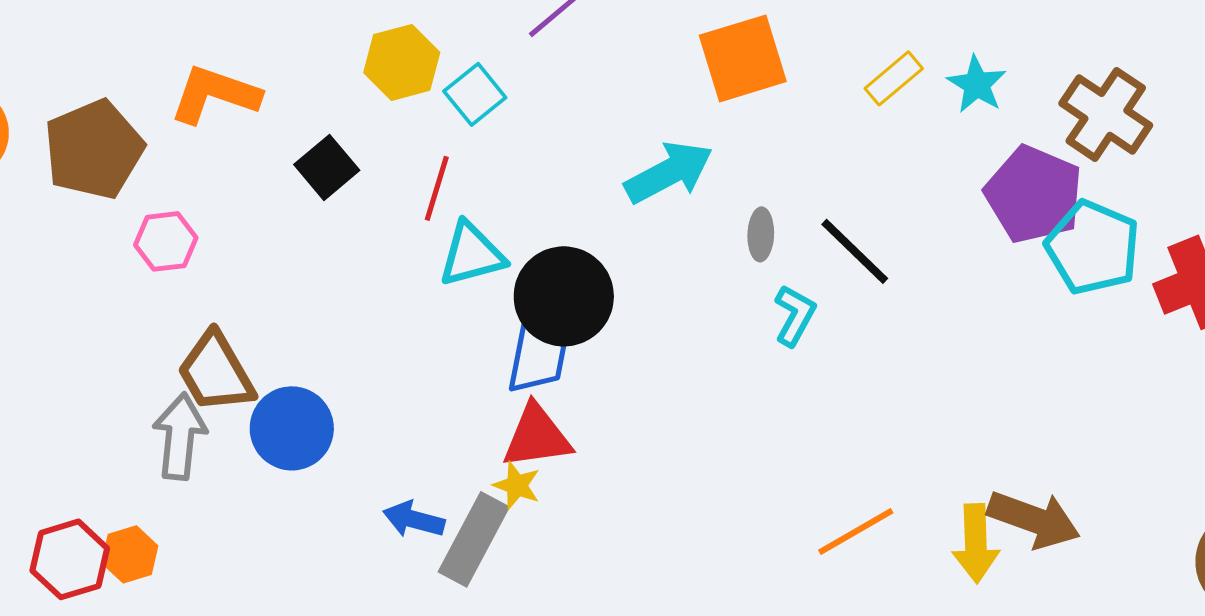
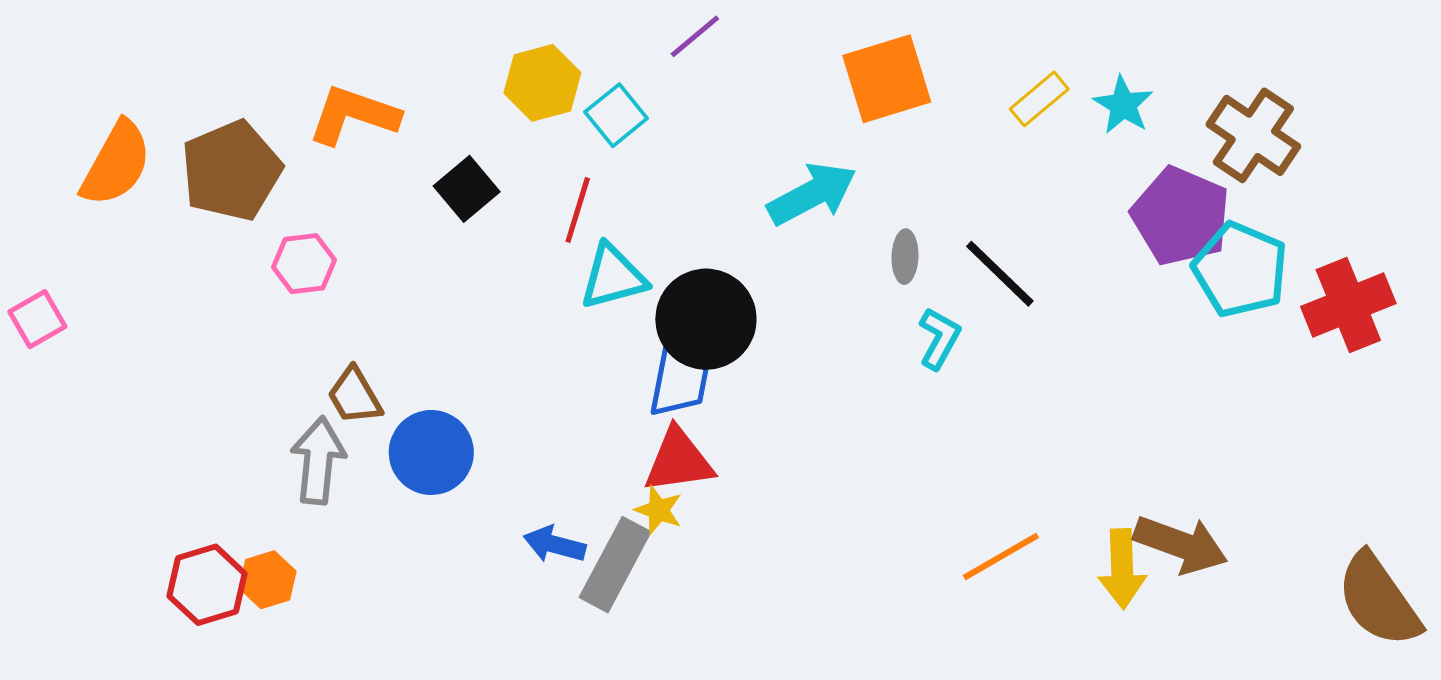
brown trapezoid: (216, 372) -> (355, 396), size x0.7

